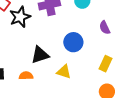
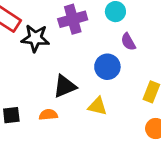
black star: (20, 17) -> (35, 38), turned 30
purple semicircle: (105, 28) -> (128, 42), moved

